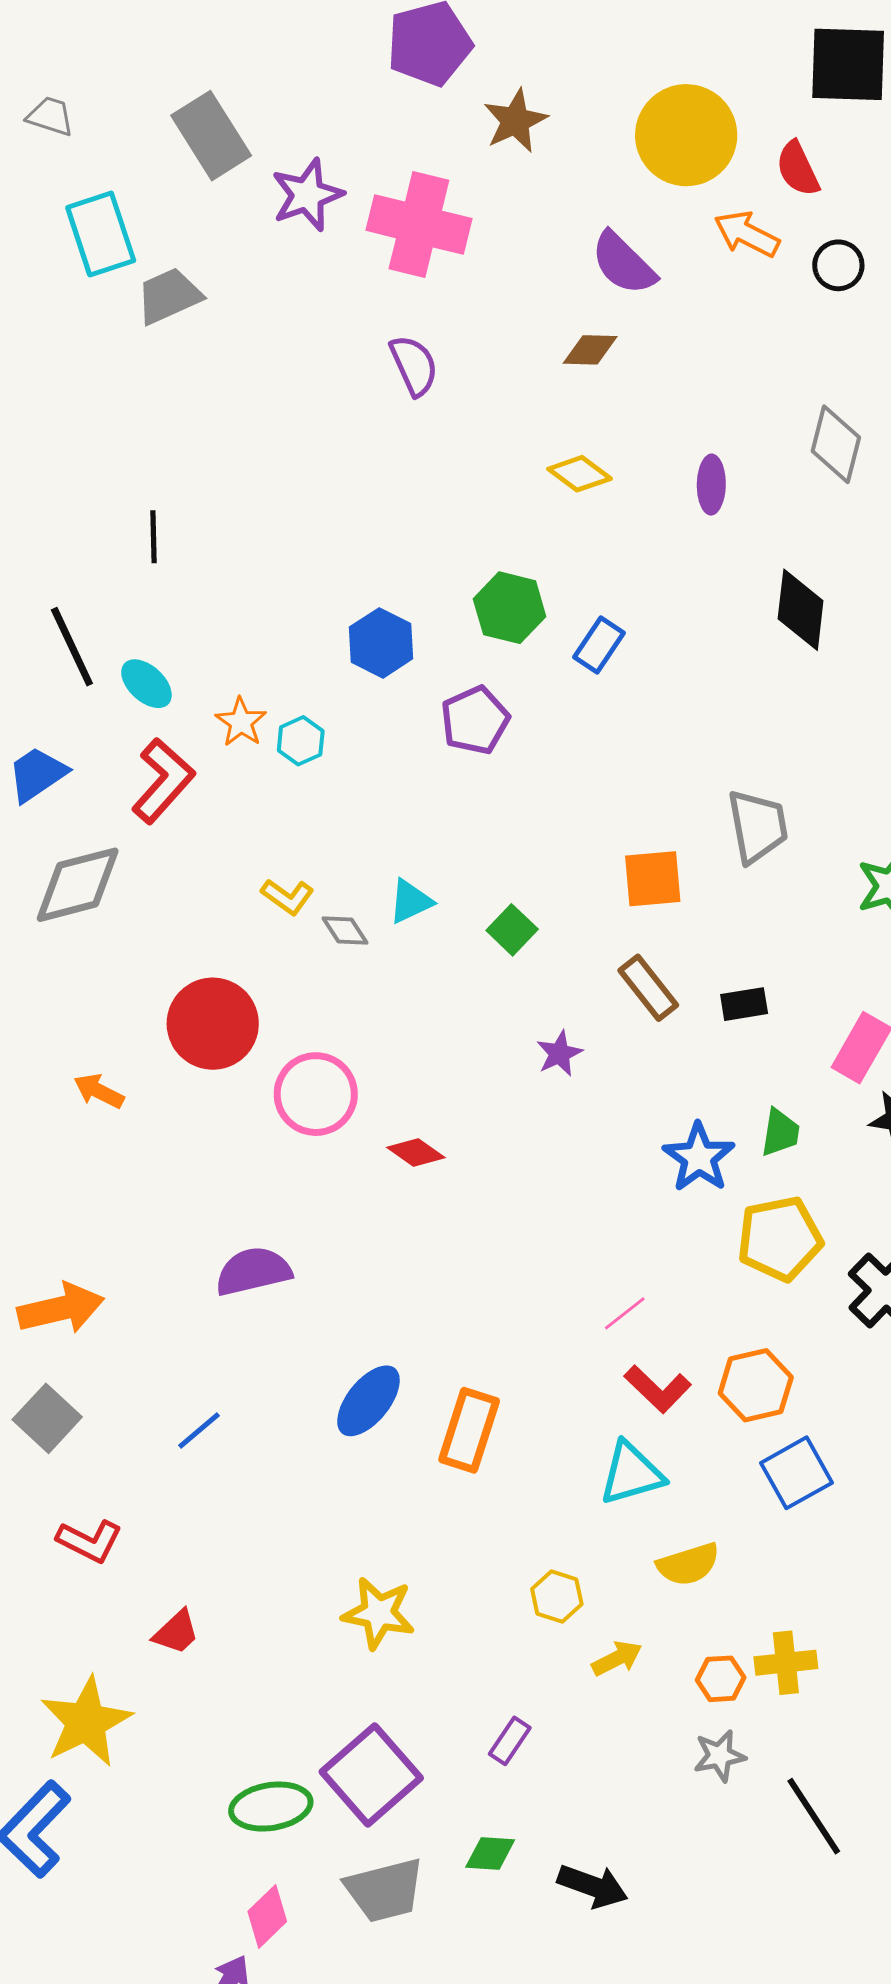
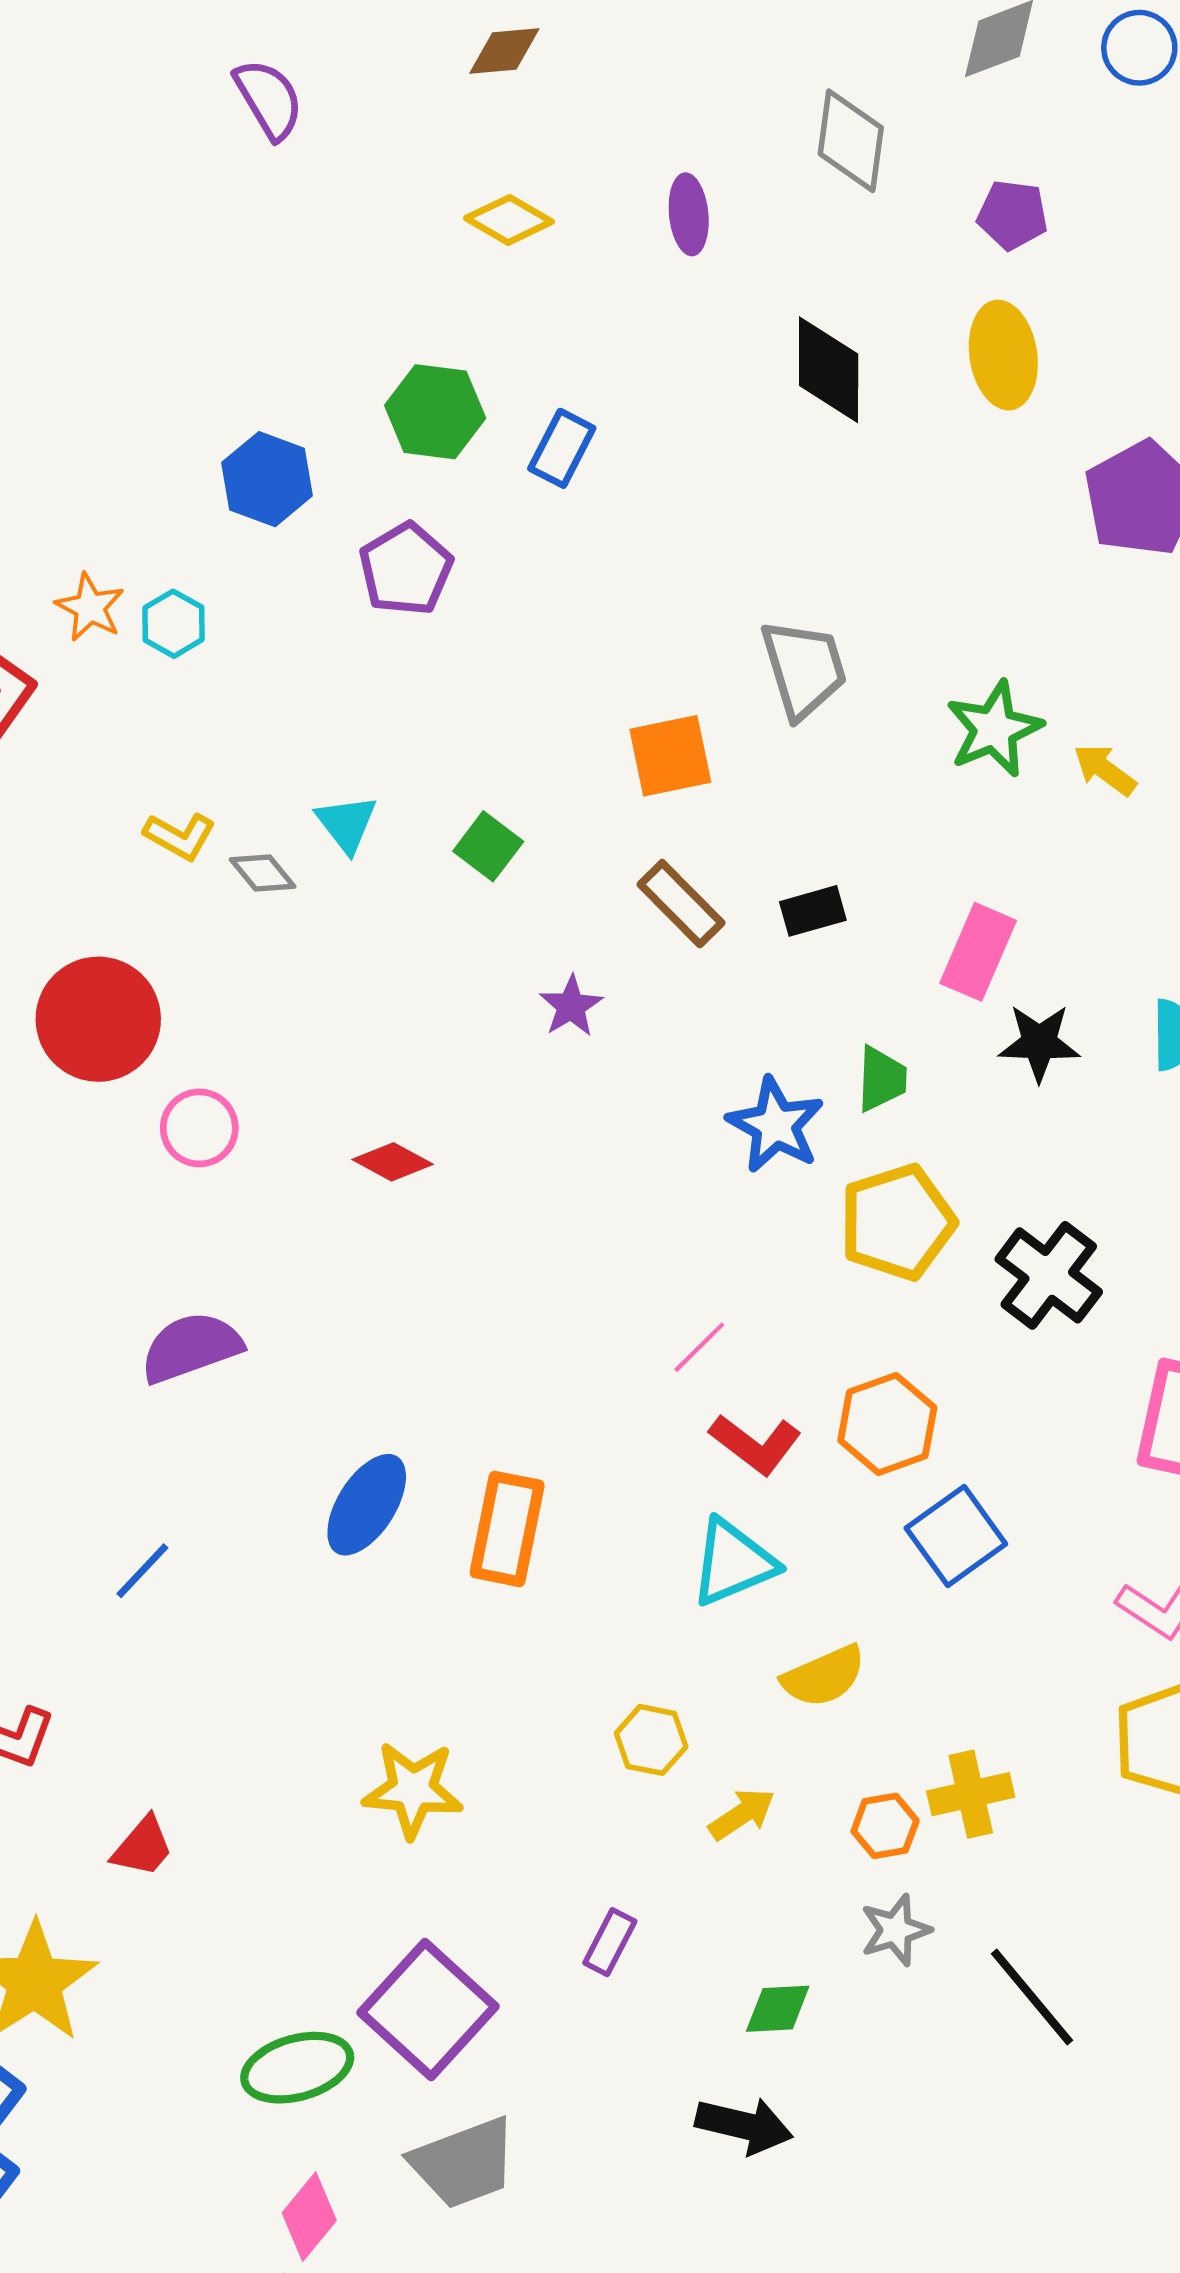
cyan triangle: (410, 901) -> (347, 824), turned -36
pink circle: (316, 1094) -> (199, 1128), moved, size x0.7
green diamond: (490, 1854) -> (778, 2009), moved

